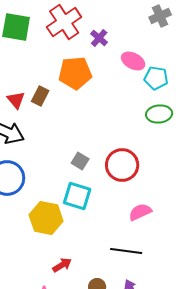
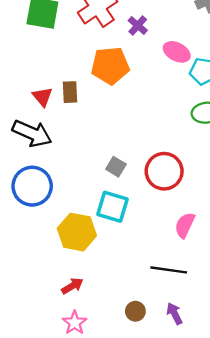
brown rectangle: (40, 96) -> (70, 92), turned -30
pink semicircle: (140, 212) -> (185, 225), turned -40
red arrow: (62, 265) -> (72, 286), moved

